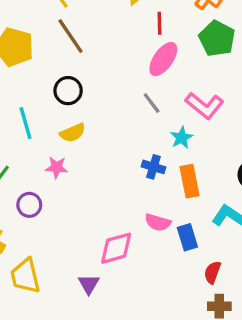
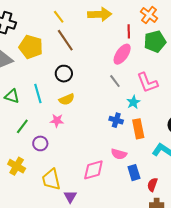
red line: (159, 23) -> (129, 31), moved
green pentagon: (217, 38) -> (155, 42), turned 30
pink L-shape: (204, 106) -> (147, 83), turned 30
blue rectangle: (187, 237) -> (134, 173), moved
yellow trapezoid: (25, 276) -> (51, 180), moved
purple triangle: (89, 284) -> (70, 197), moved

